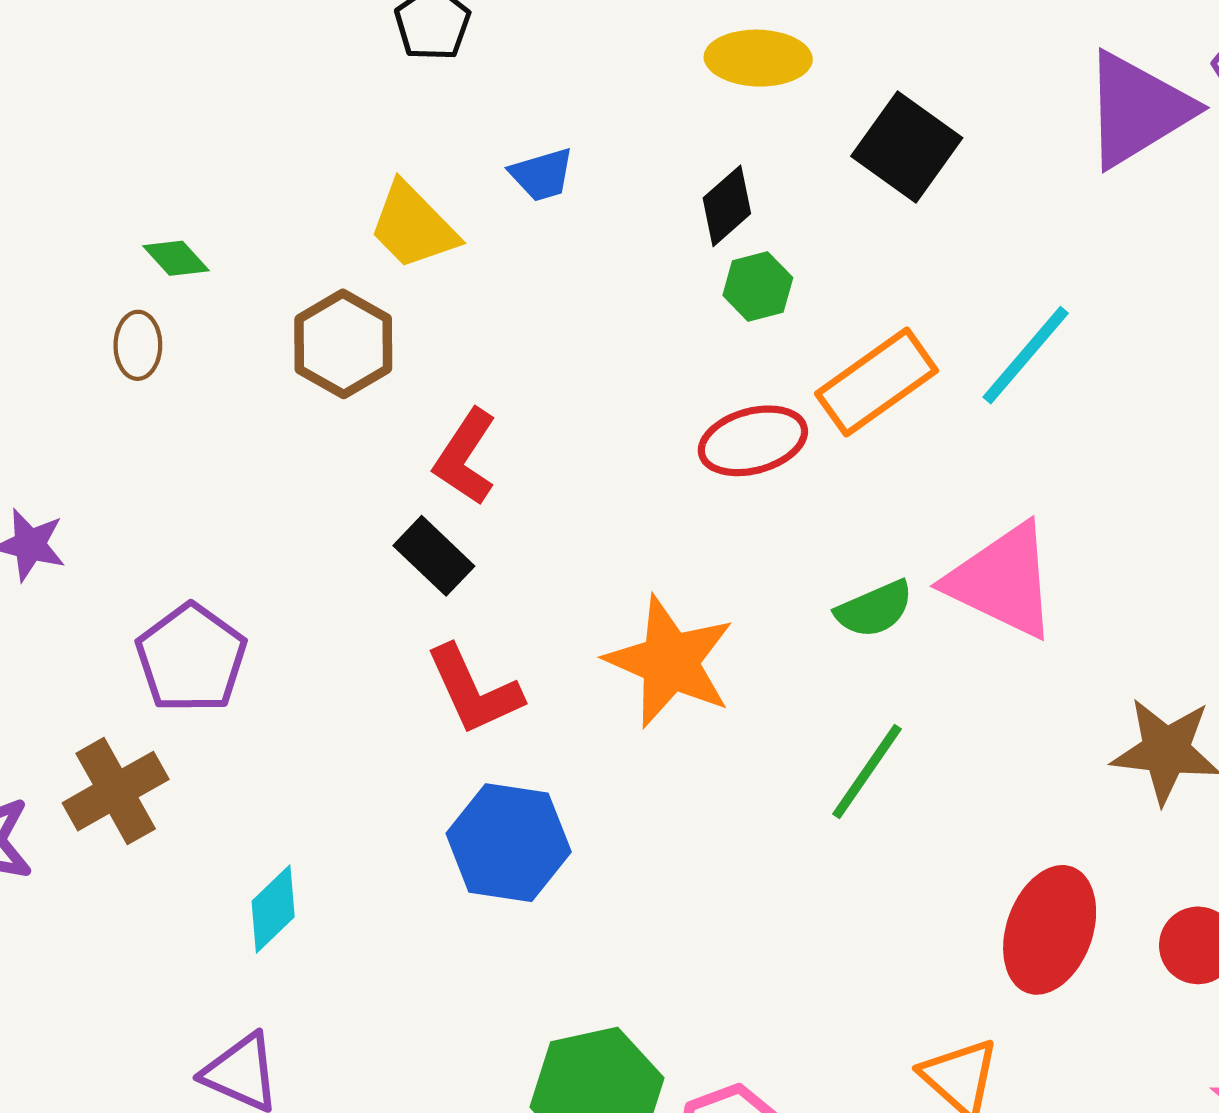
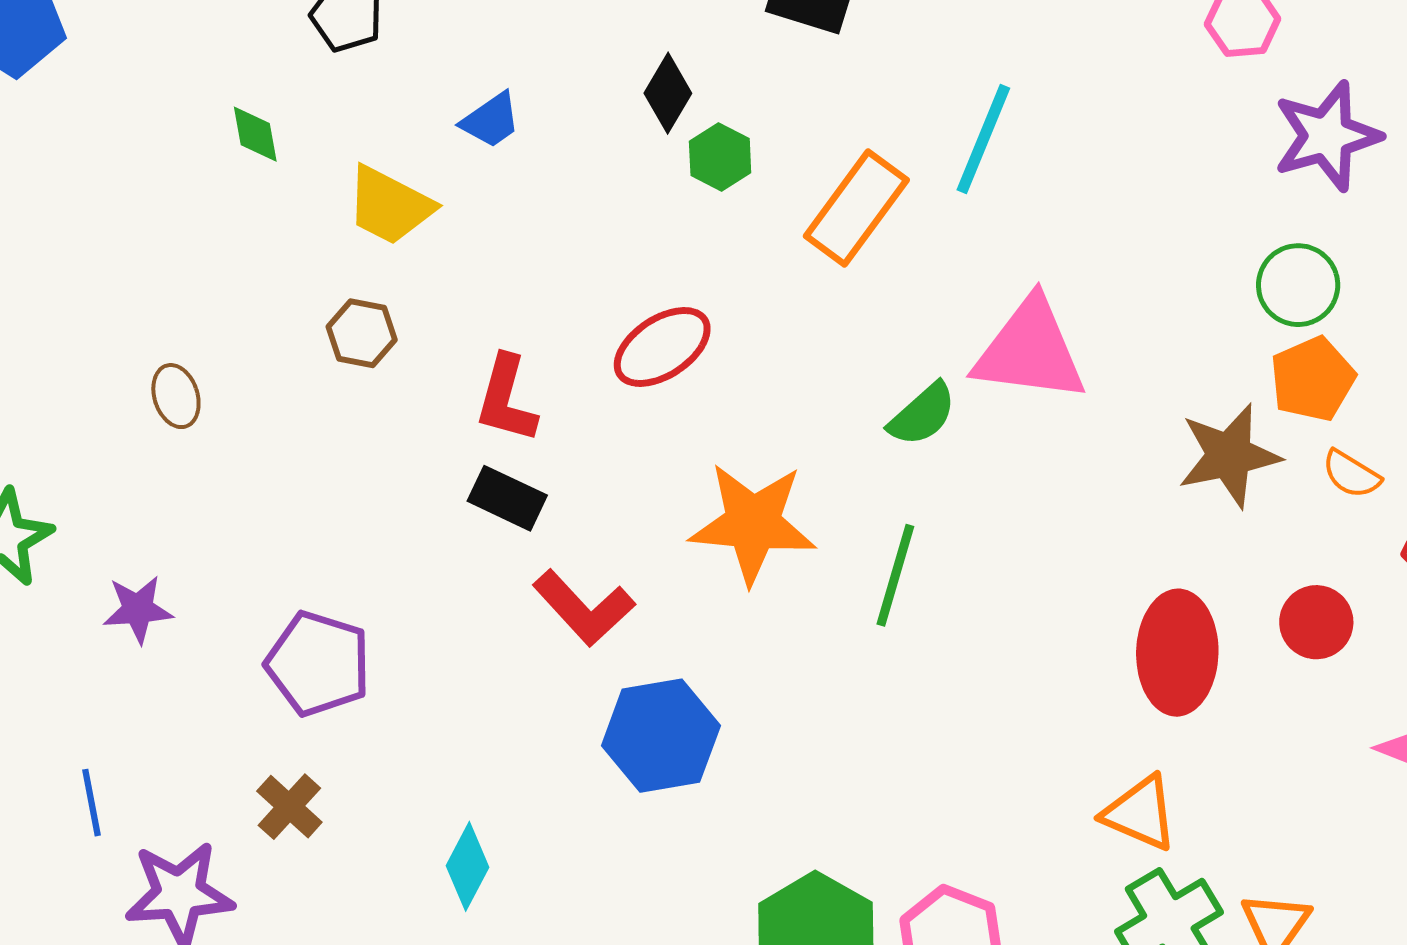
green diamond: (176, 258) -> (255, 134), moved, turned 50
brown hexagon: (343, 344) -> (362, 333), size x0.7
red ellipse: (753, 441) -> (662, 347), moved
green line: (867, 771) -> (895, 575), moved
brown cross: (116, 791) -> (289, 807), size x0.7

